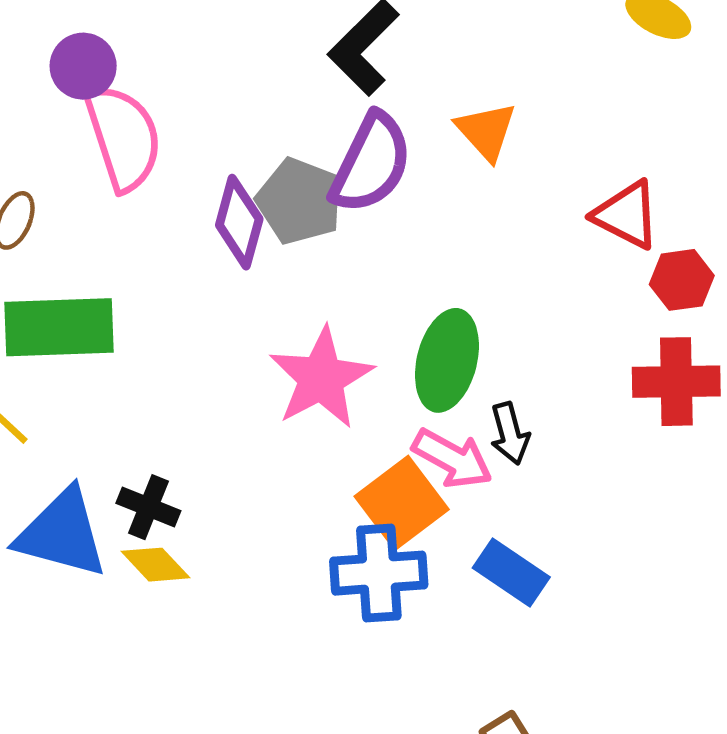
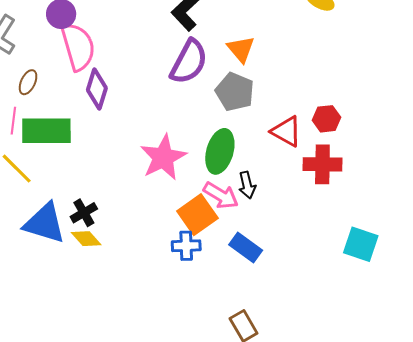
gray pentagon: (299, 201) -> (235, 92), moved
red triangle: (627, 215) -> (286, 131), moved
purple diamond: (239, 222) -> (97, 89), moved
black cross: (148, 507) -> (84, 213), turned 36
blue cross: (379, 573) -> (186, 246), size x0.7

